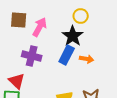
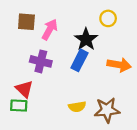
yellow circle: (81, 16) -> (108, 18), moved
orange arrow: (87, 59) -> (119, 65), moved, size x1.5

